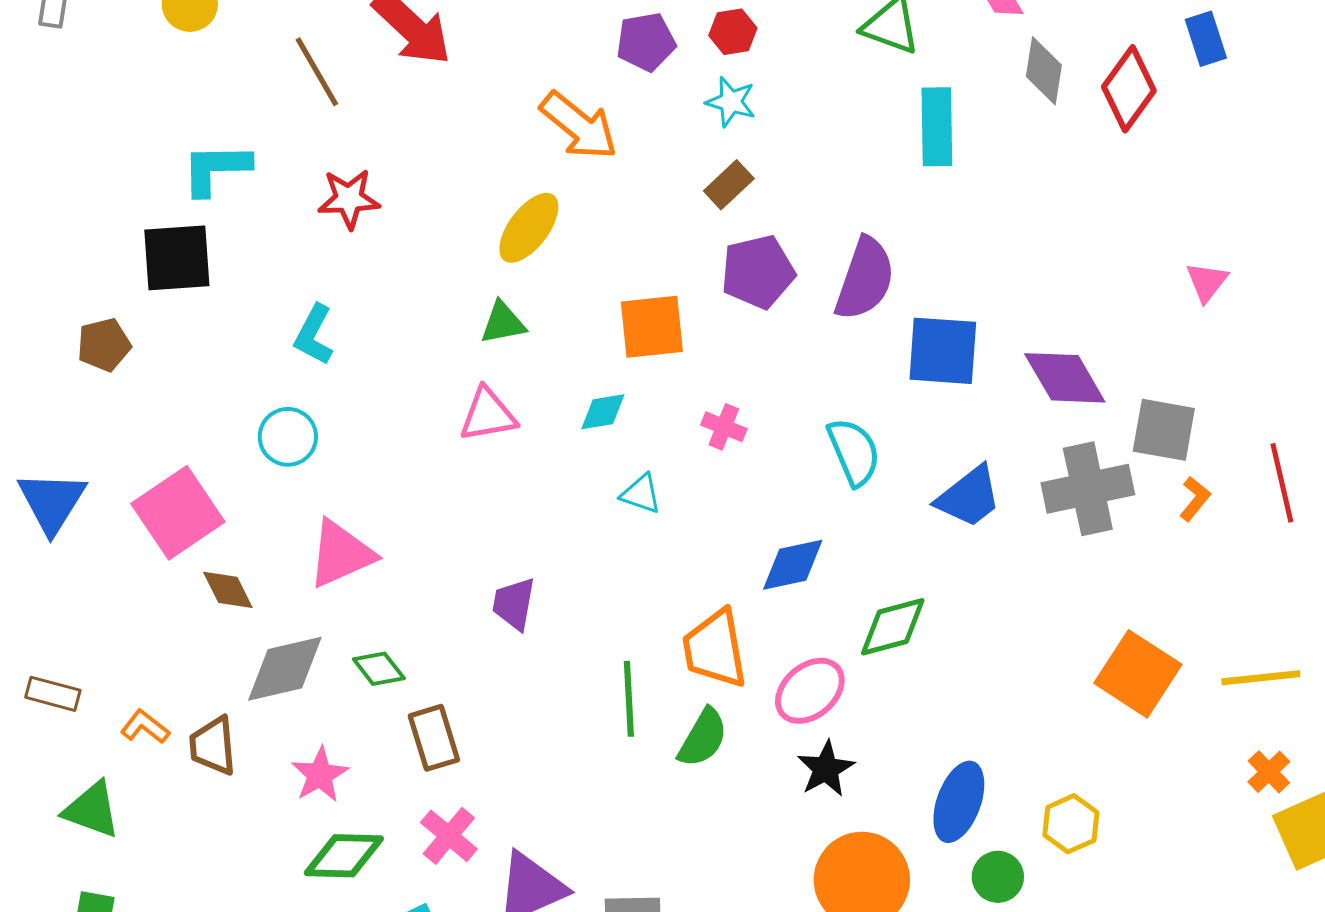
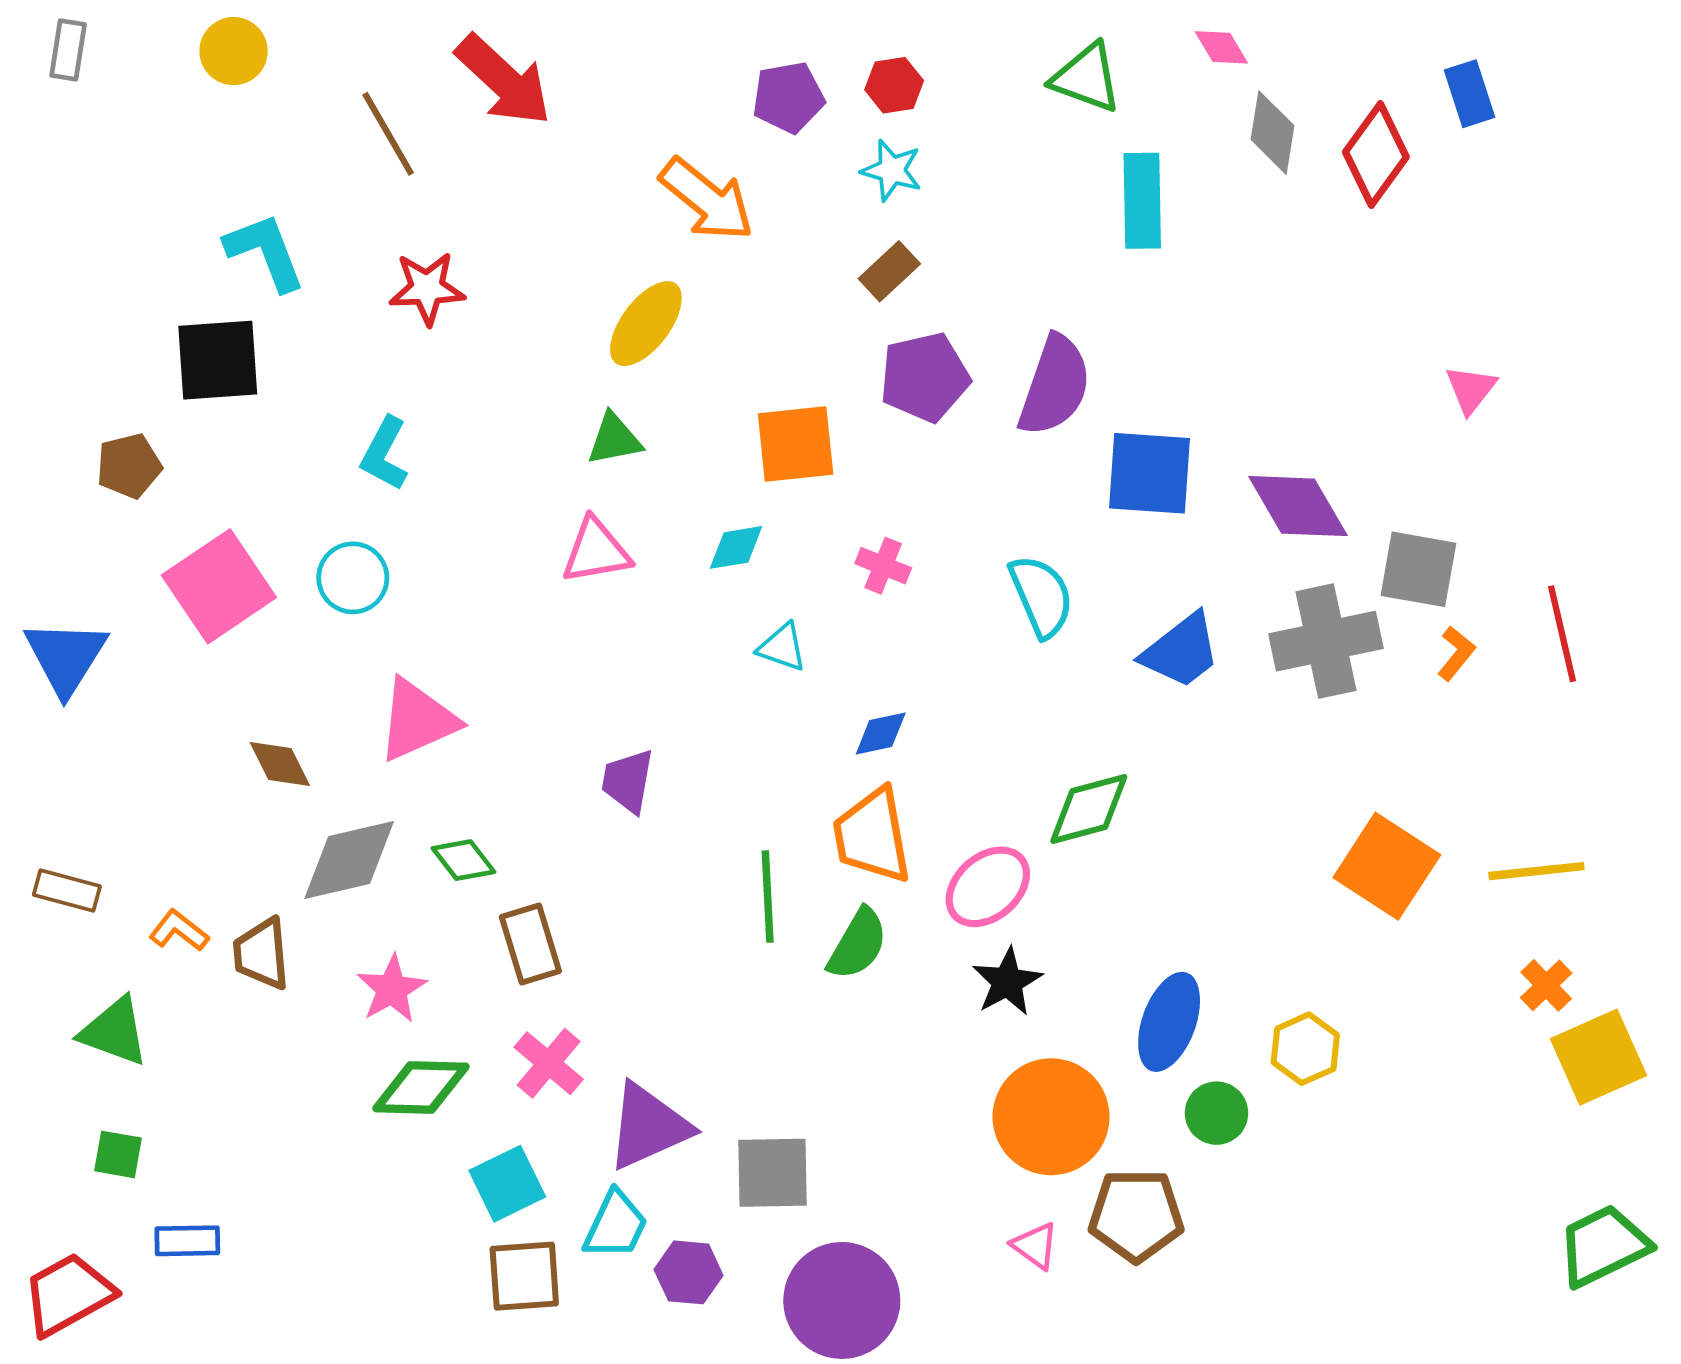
cyan L-shape: (216, 169) -> (265, 252), turned 70
pink square: (178, 513) -> (219, 586), moved
blue diamond: (793, 565) -> (881, 734), moved, size x0.7

